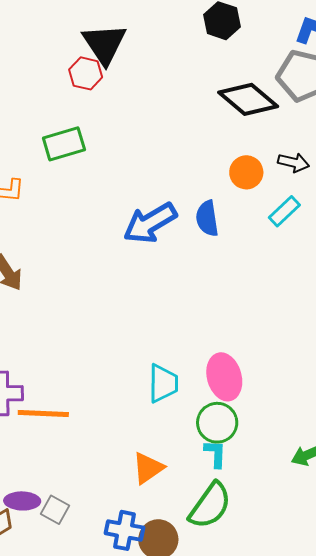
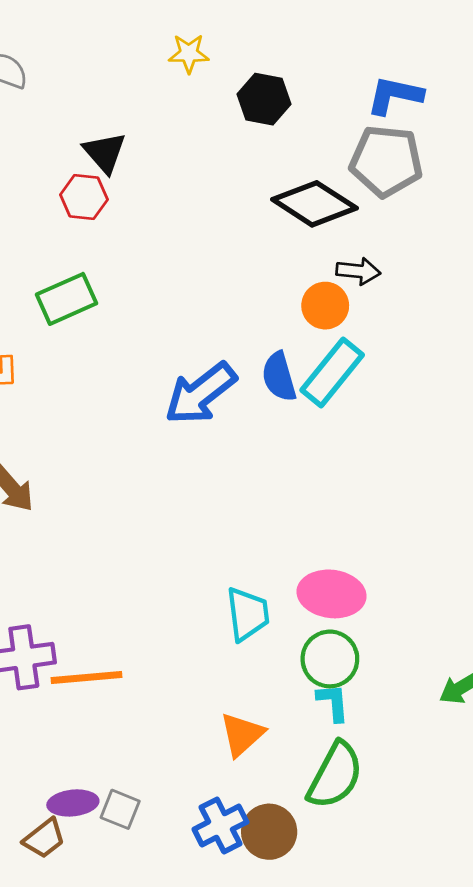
black triangle: (104, 44) -> (105, 153), size x0.7
black arrow: (294, 163) -> (358, 271), moved
cyan rectangle: (284, 211) -> (332, 373), moved, size x1.5
pink ellipse: (224, 377) -> (332, 594), turned -60
blue cross: (125, 530) -> (221, 826), turned -30

